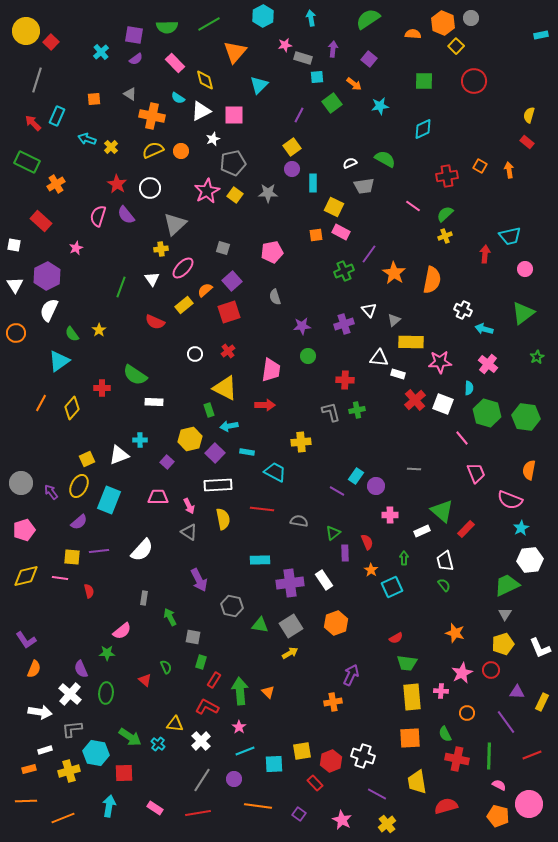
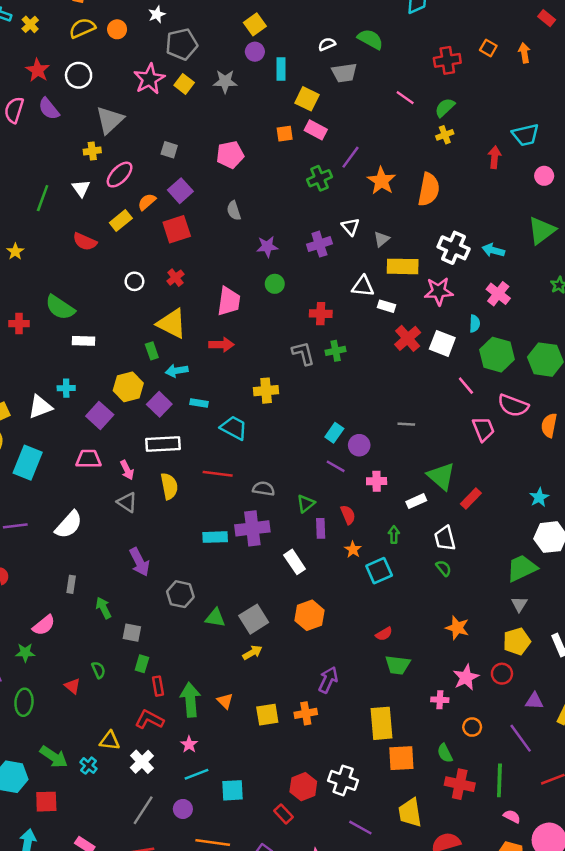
white cross: (463, 310) -> (454, 248), moved, size x1.4
purple square: (167, 462) -> (100, 415), size x1.5
purple line: (337, 491) -> (336, 466), moved
pink semicircle: (510, 500) -> (513, 405), moved
purple cross: (290, 583) -> (252, 528), moved
red rectangle: (214, 680) -> (158, 686), turned -42
yellow rectangle: (412, 697) -> (382, 723), moved
yellow square: (302, 751) -> (267, 715), moved

